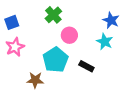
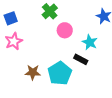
cyan star: (105, 42) -> (90, 42), moved
cyan pentagon: (56, 60) -> (60, 73), moved

